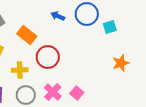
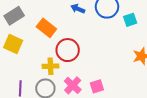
yellow cross: (20, 70) -> (50, 66), moved
pink square: (77, 93) -> (97, 86), turned 32

